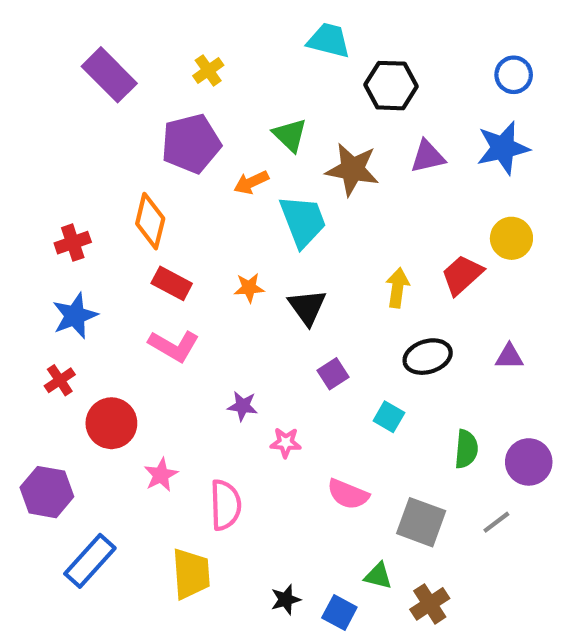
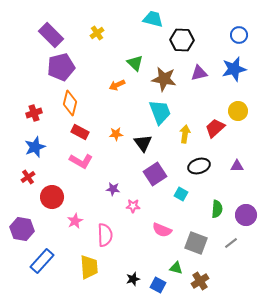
purple pentagon: (191, 144) -> (61, 67), moved
cyan trapezoid: (303, 221) -> (160, 112), moved
purple square: (333, 374) -> (155, 174), size x1.6

